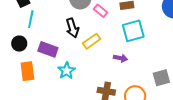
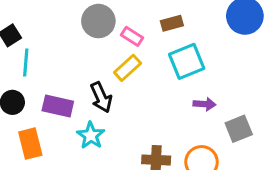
black arrow: (72, 28) -> (101, 97), moved
yellow rectangle: (92, 41) -> (128, 68), moved
purple arrow: (120, 58) -> (205, 104), moved

